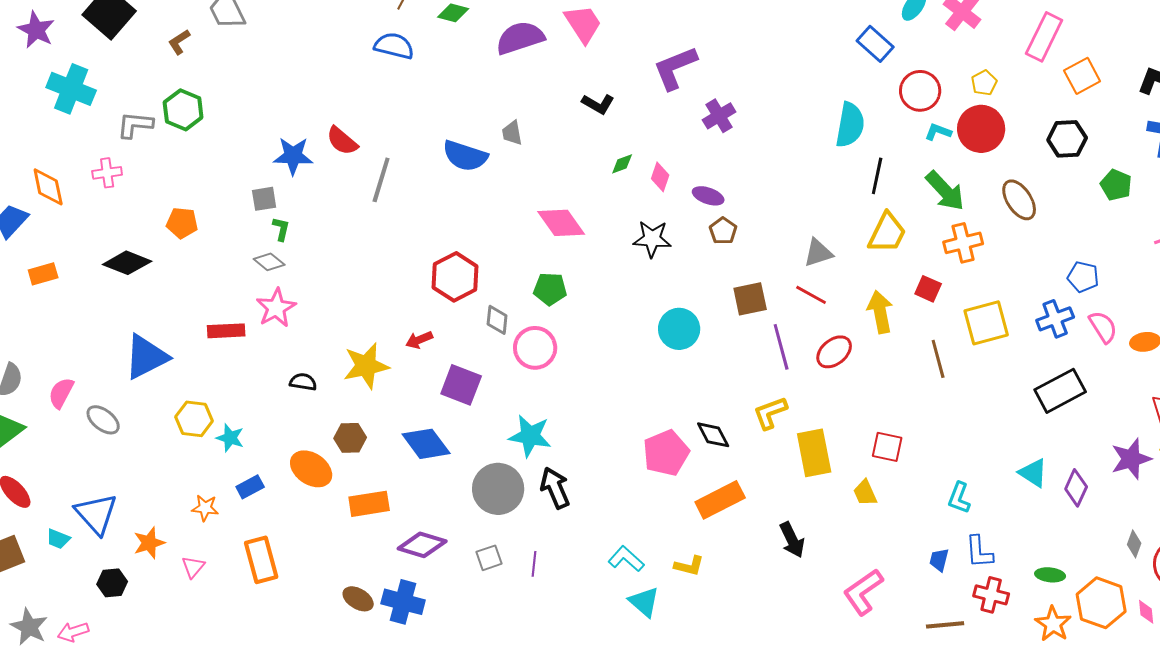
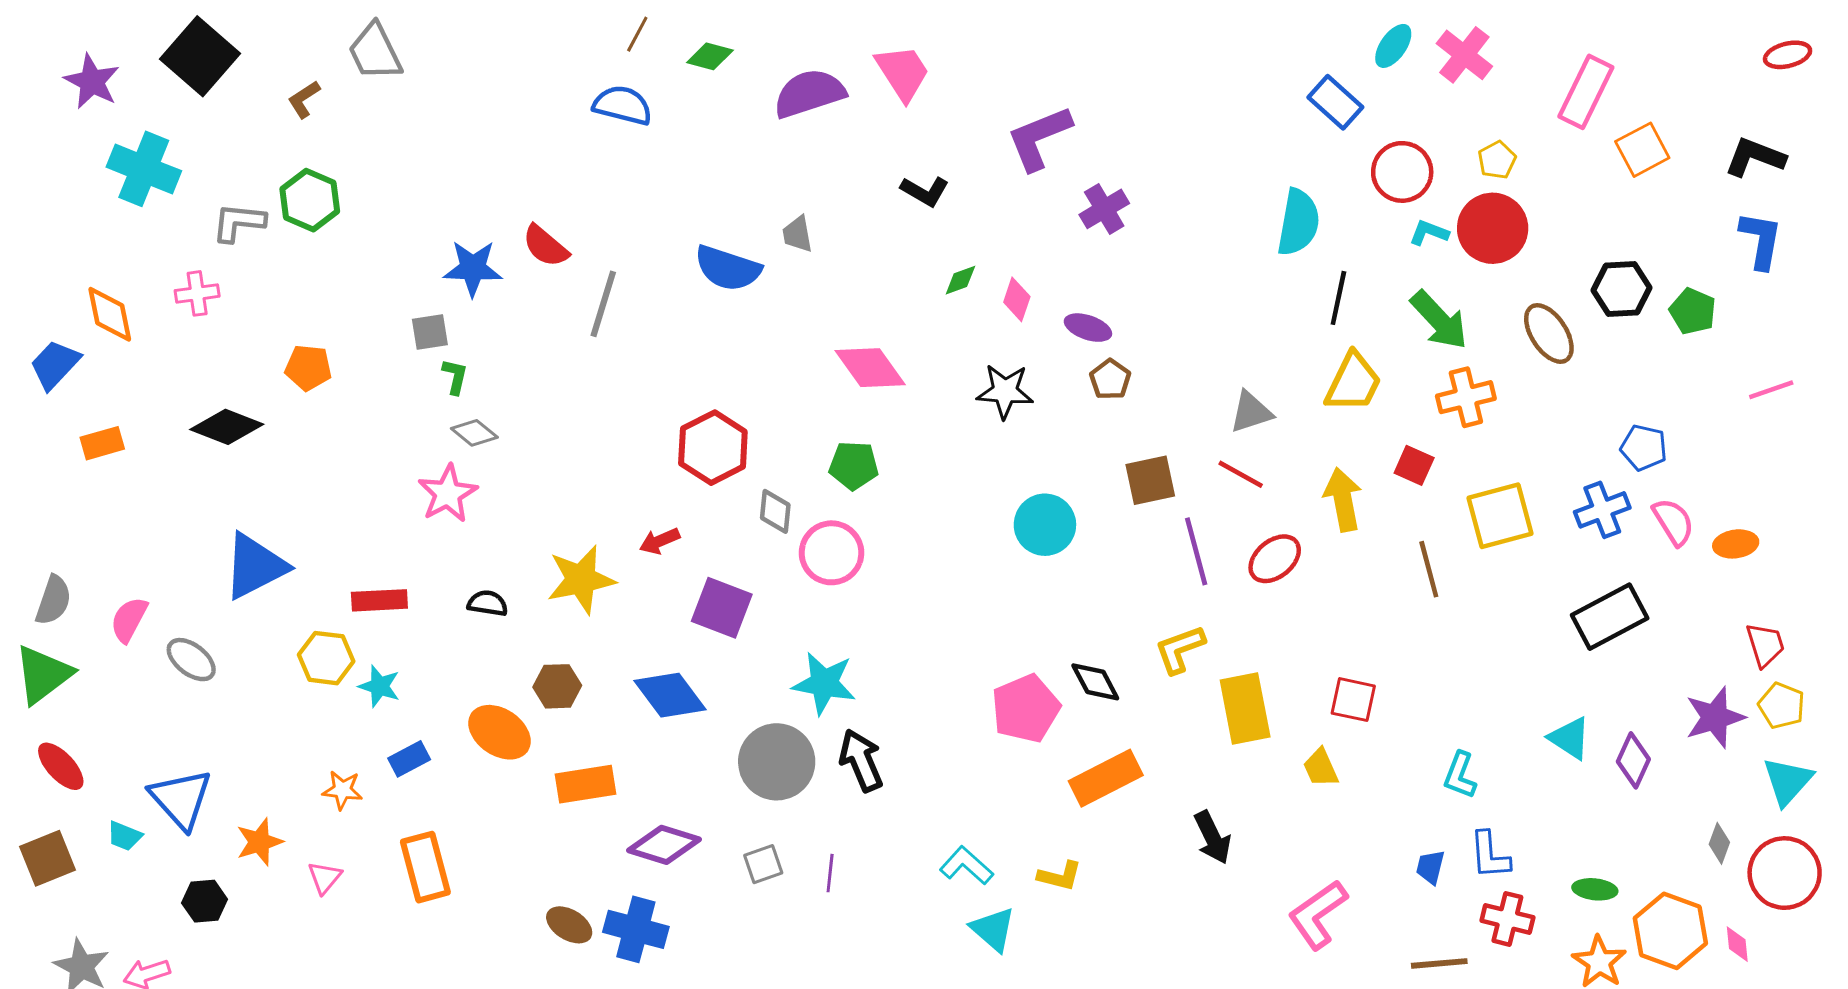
black hexagon: (1067, 139) -> (1622, 289), moved
gray diamond: (269, 262) -> (474, 433), moved
red rectangle: (226, 331) -> (379, 600), moved

